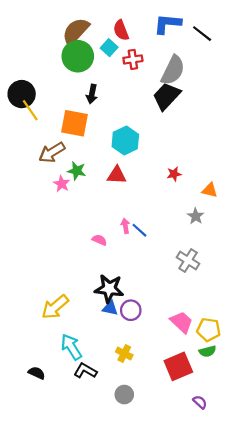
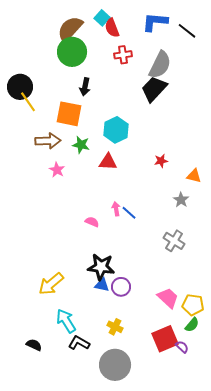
cyan square: (109, 48) -> (102, 18), moved
brown arrow: (52, 152) -> (48, 141), turned -150
green star: (77, 171) -> (81, 145), moved
green semicircle: (207, 351) -> (192, 325), turned -35
gray circle: (124, 395) -> (115, 365), size x1.8
purple semicircle: (200, 402) -> (182, 347), moved

